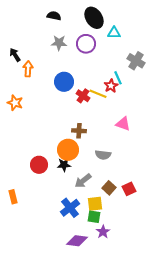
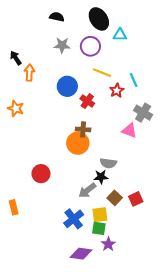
gray cross: (136, 61) -> (143, 113), moved
cyan line: (118, 78) -> (134, 80), moved
yellow line: (98, 94) -> (102, 73), moved
brown cross: (79, 131) -> (83, 129), moved
orange circle: (68, 150) -> (78, 143), moved
black star: (64, 165) -> (101, 177), moved

